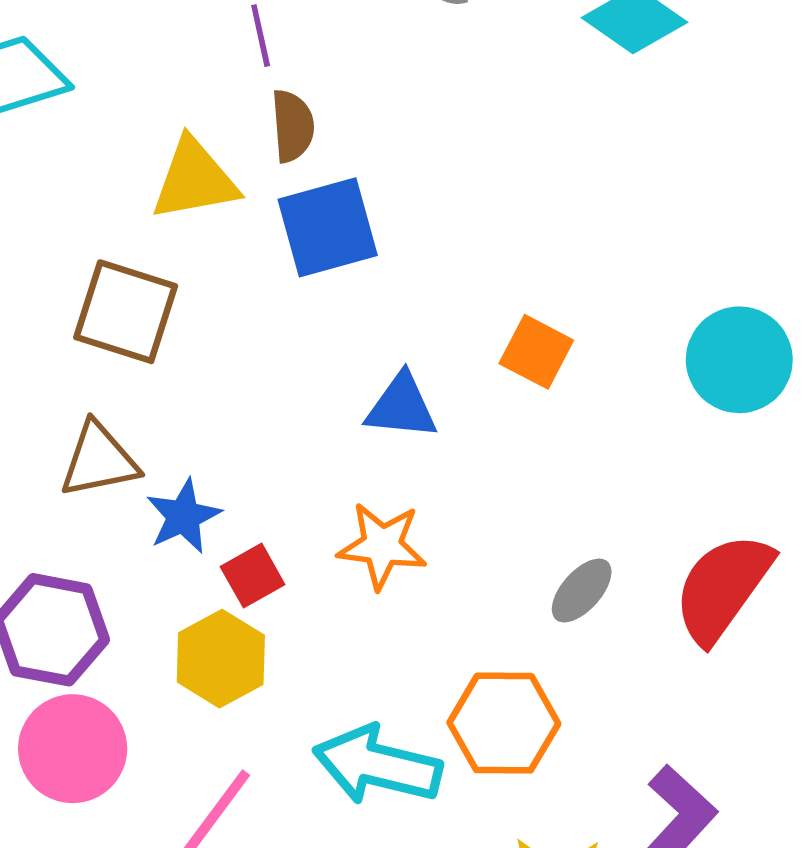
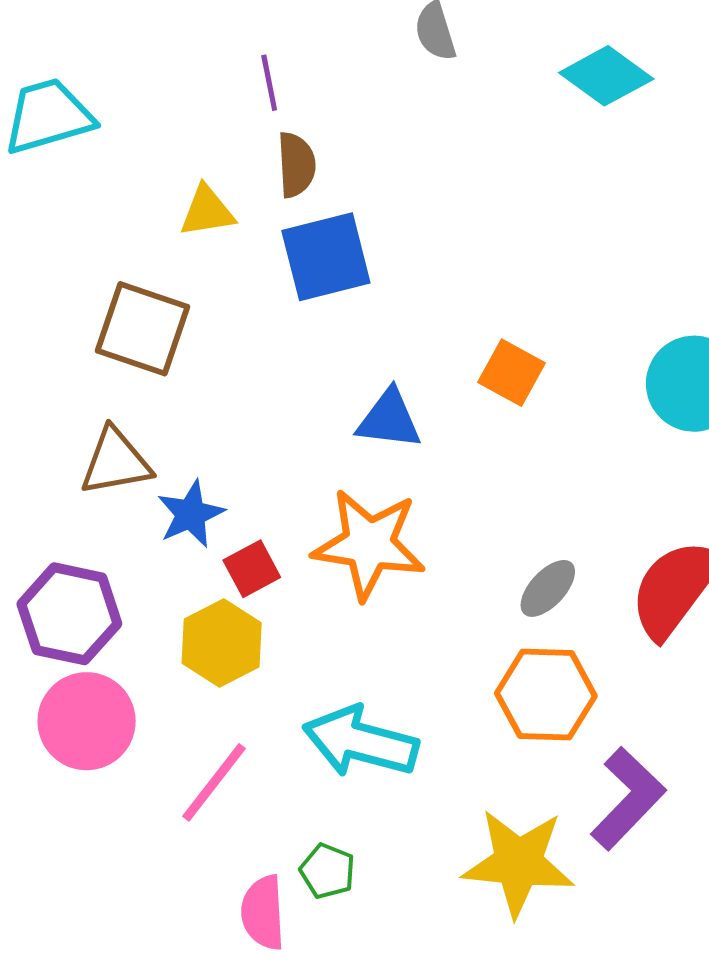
yellow triangle: (195, 180) -> (207, 211), size x0.7
orange star: (382, 546) -> (369, 544), size x1.4
orange hexagon: (504, 723) -> (546, 695), moved

